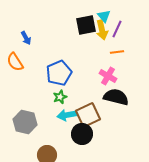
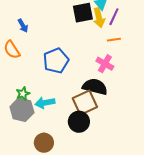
green star: (60, 97) -> (23, 94), moved
black semicircle: (116, 97) -> (95, 87), moved
cyan arrow: (67, 115) -> (45, 103), moved

